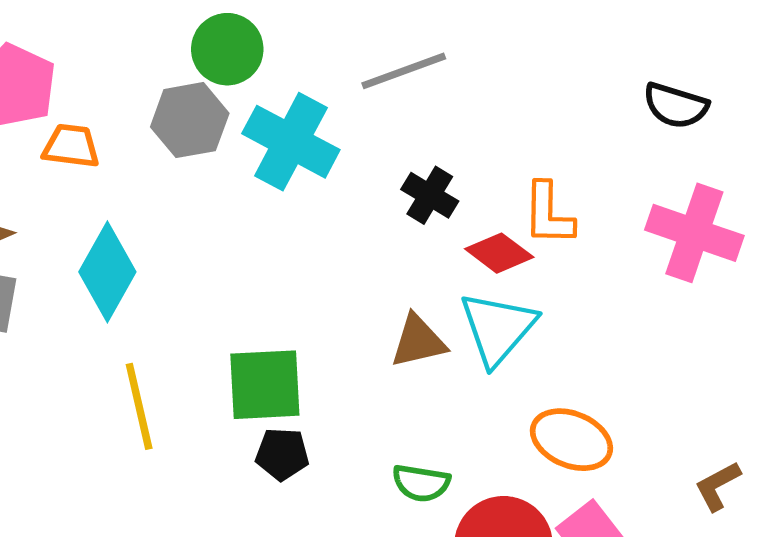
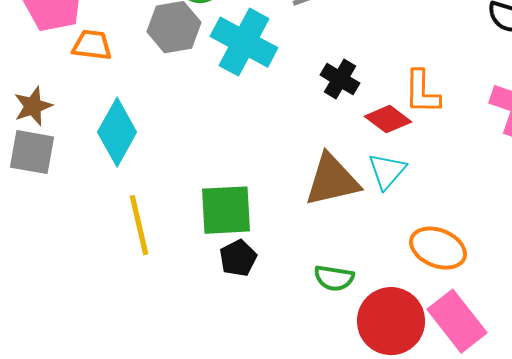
cyan triangle: (498, 328) -> (387, 171), size x0.7
brown triangle: (418, 341) -> (332, 180), size x1.4
black pentagon: (282, 454) -> (238, 258), turned -30

